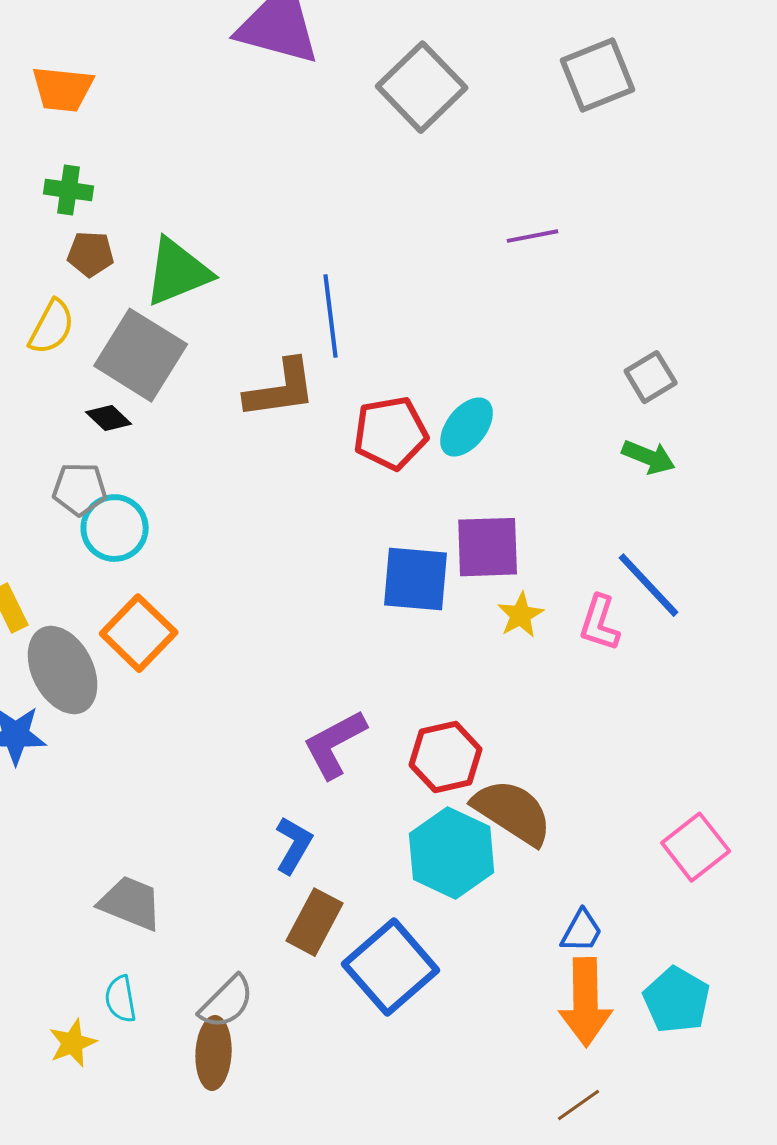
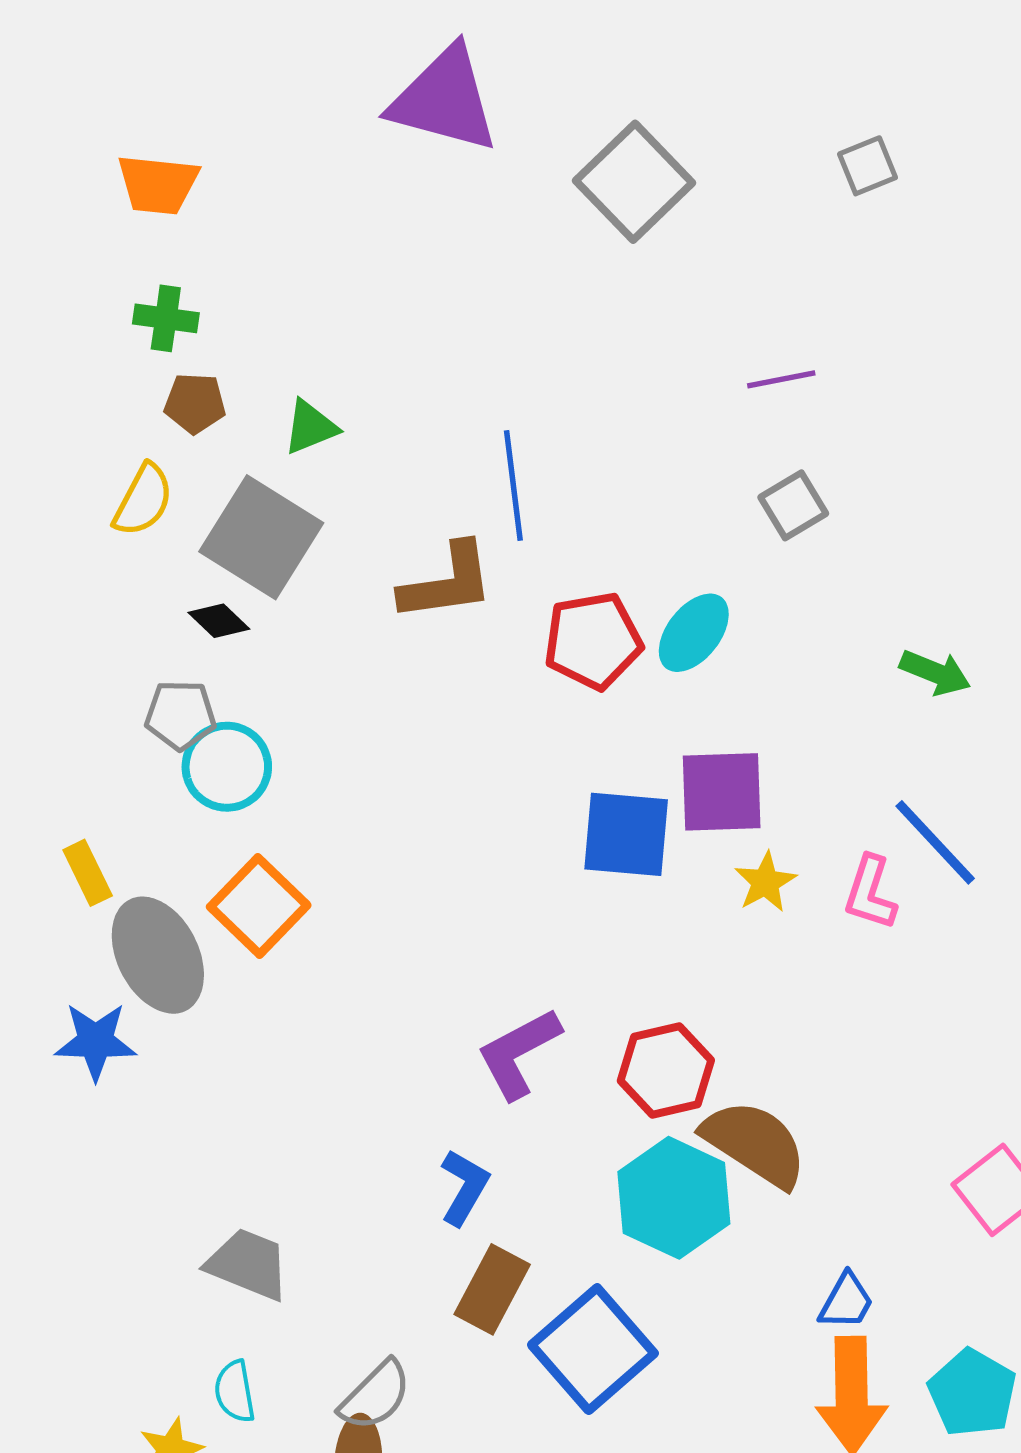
gray square: (598, 75) -> (868, 166), size x0.6
green triangle: (178, 272) -> (310, 427), size x0.6
gray square: (651, 377) -> (793, 505), moved

